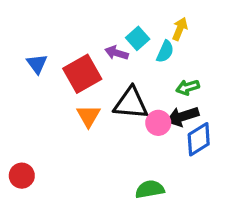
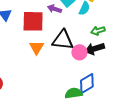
red square: (82, 74) -> (33, 21), turned 30
blue diamond: (199, 139) -> (87, 84), moved

